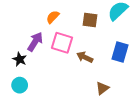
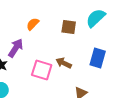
pink square: (62, 43) -> (42, 70), moved

